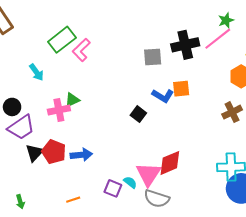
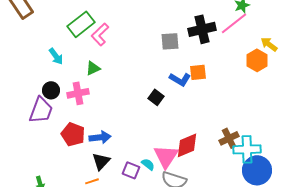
green triangle: (72, 100) -> (93, 68), moved
black circle: (12, 107) -> (51, 90), moved
brown cross: (232, 112) -> (229, 138), moved
purple trapezoid: (21, 127) -> (41, 110), turned -36
black triangle: (34, 153) -> (101, 161), moved

